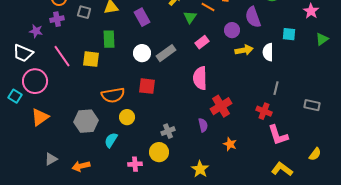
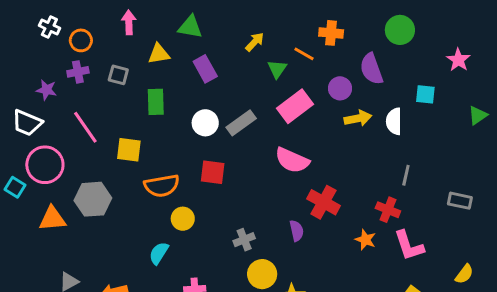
gray square: (84, 12) -> (118, 75), moved
green triangle: (322, 39) -> (478, 115), moved
pink rectangle: (202, 42) -> (295, 106), size x1.6
yellow square: (91, 59) -> (129, 150), moved
pink semicircle: (200, 78) -> (292, 160), turned -65
red cross: (221, 106) -> (324, 202), turned -30
orange triangle: (40, 117) -> (52, 219), turned 30
gray hexagon: (86, 121) -> (93, 199), moved
orange star: (230, 144) -> (365, 240), moved
yellow circle: (159, 152) -> (262, 274), moved

